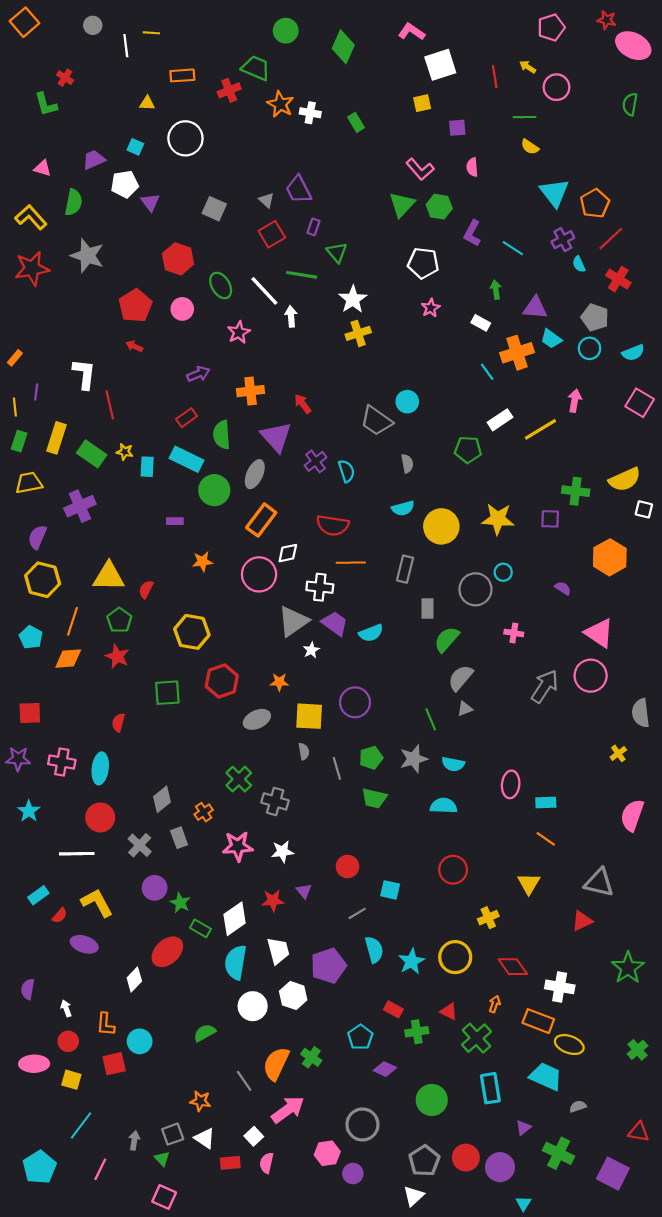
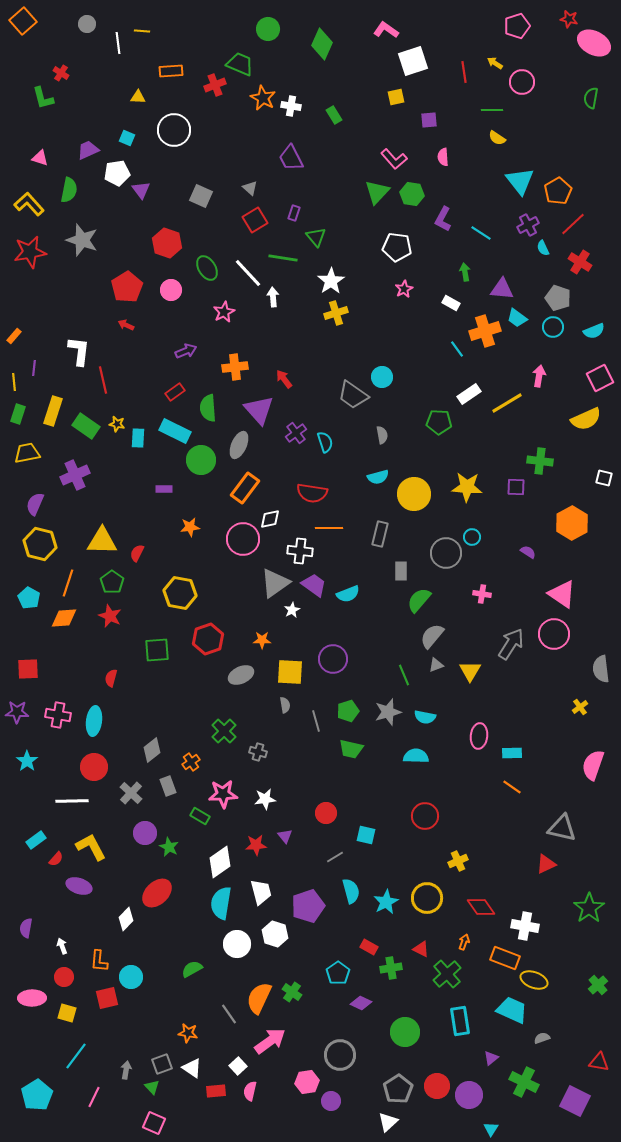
purple trapezoid: (298, 190) -> (291, 158), moved
pink square: (640, 403) -> (600, 378), turned 32
yellow semicircle: (625, 480) -> (586, 419), moved
gray cross: (275, 801) -> (258, 752), size x0.7
yellow triangle: (529, 884) -> (470, 671), moved
green rectangle: (200, 928) -> (200, 816), moved

